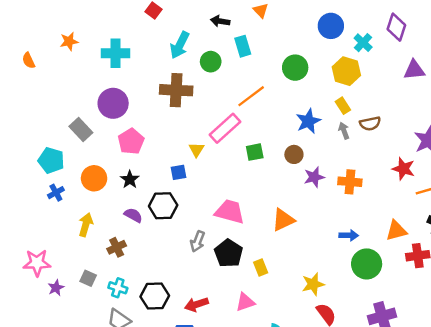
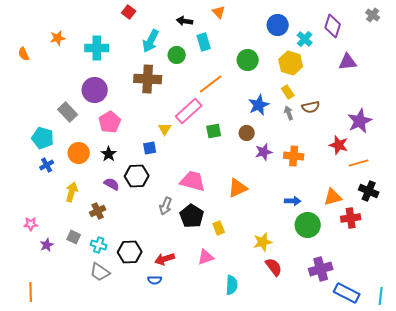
pink star: (37, 263) -> (31, 224), size x0.6

